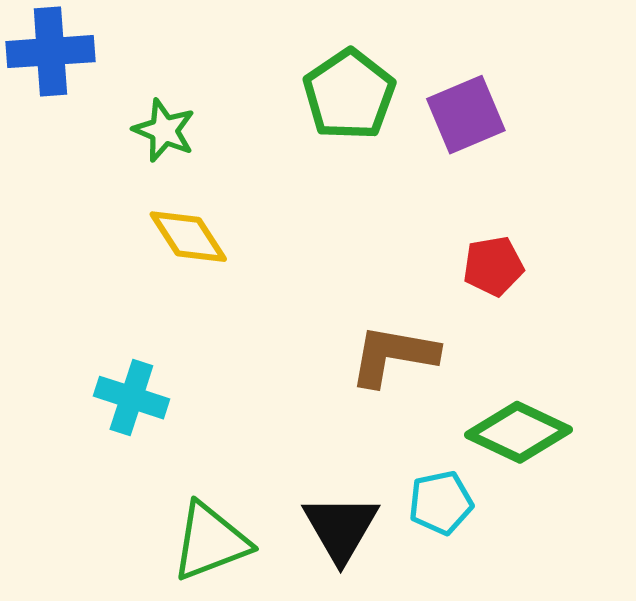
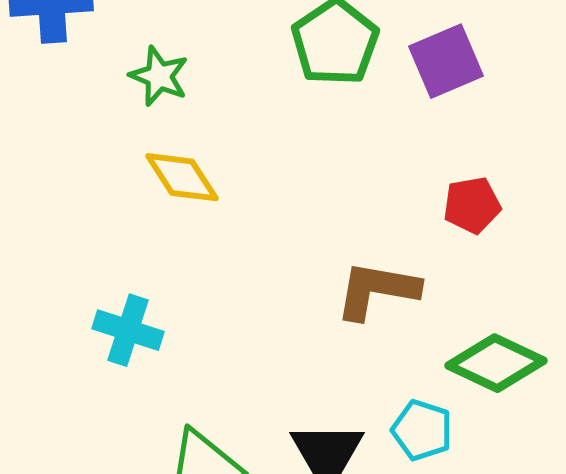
cyan pentagon: (441, 503) -> (422, 430), turned 30

